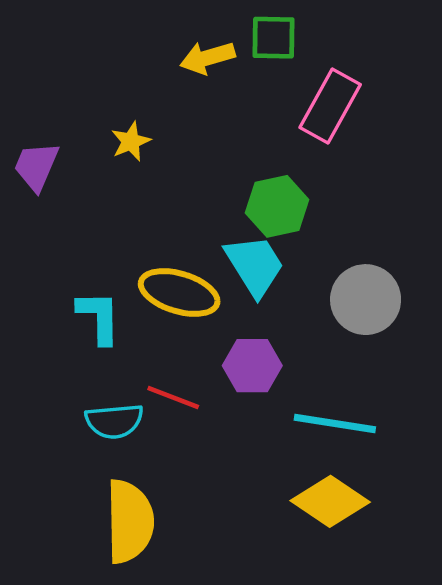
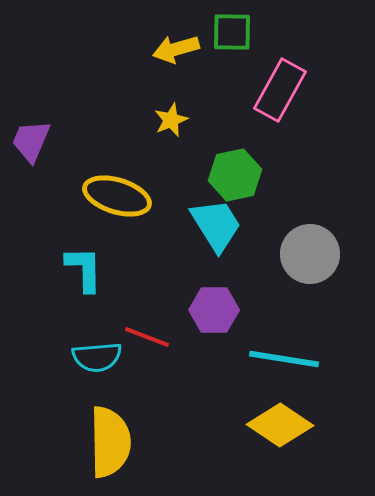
yellow star: (131, 141) -> (171, 120), moved
yellow ellipse: (179, 292) -> (117, 196), moved

